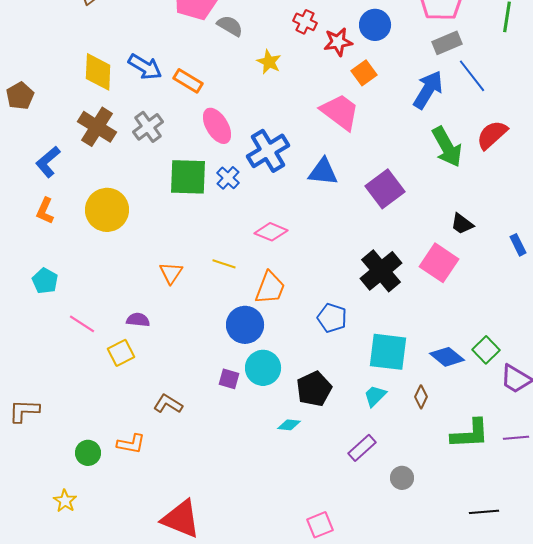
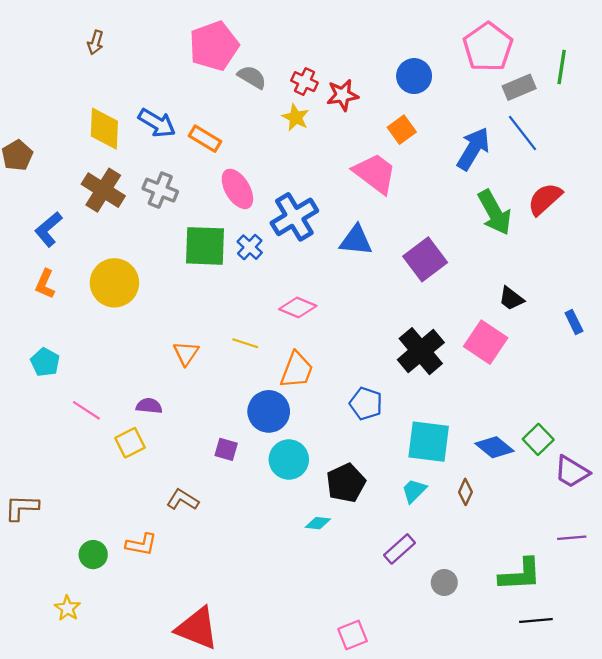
red cross: (305, 22) -> (304, 82), moved
red star: (338, 42) -> (343, 95), moved
gray rectangle: (447, 43) -> (519, 87), moved
gray cross: (148, 127) -> (160, 190), turned -32
purple square: (229, 379) -> (226, 449), moved
green L-shape: (470, 434) -> (520, 575), moved

